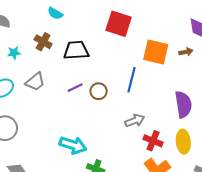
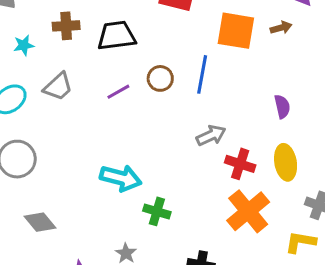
brown cross: (43, 42) -> (66, 26), turned -30
brown circle: (99, 91) -> (160, 78), moved
purple semicircle: (183, 104) -> (282, 107), size x0.6

